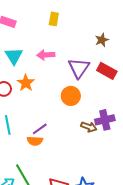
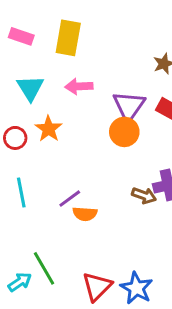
yellow rectangle: (54, 19) -> (68, 38), moved, size x1.6
orange circle: (71, 96) -> (124, 132), moved
orange semicircle: (35, 141) -> (85, 214), moved

